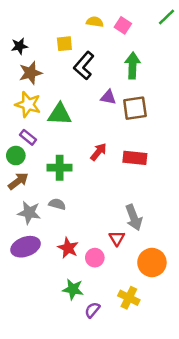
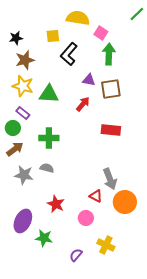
yellow semicircle: (95, 22) -> (78, 18), size x1.6
pink square: (123, 25) -> (101, 33), moved
red arrow: (98, 152) -> (83, 104), moved
red triangle: (117, 238) -> (96, 196), turned -32
purple ellipse: (26, 247) -> (23, 221), moved, turned -45
pink circle: (95, 258) -> (86, 218), moved
orange circle: (152, 263) -> (125, 202), moved
green star: (73, 289) -> (44, 238), moved

